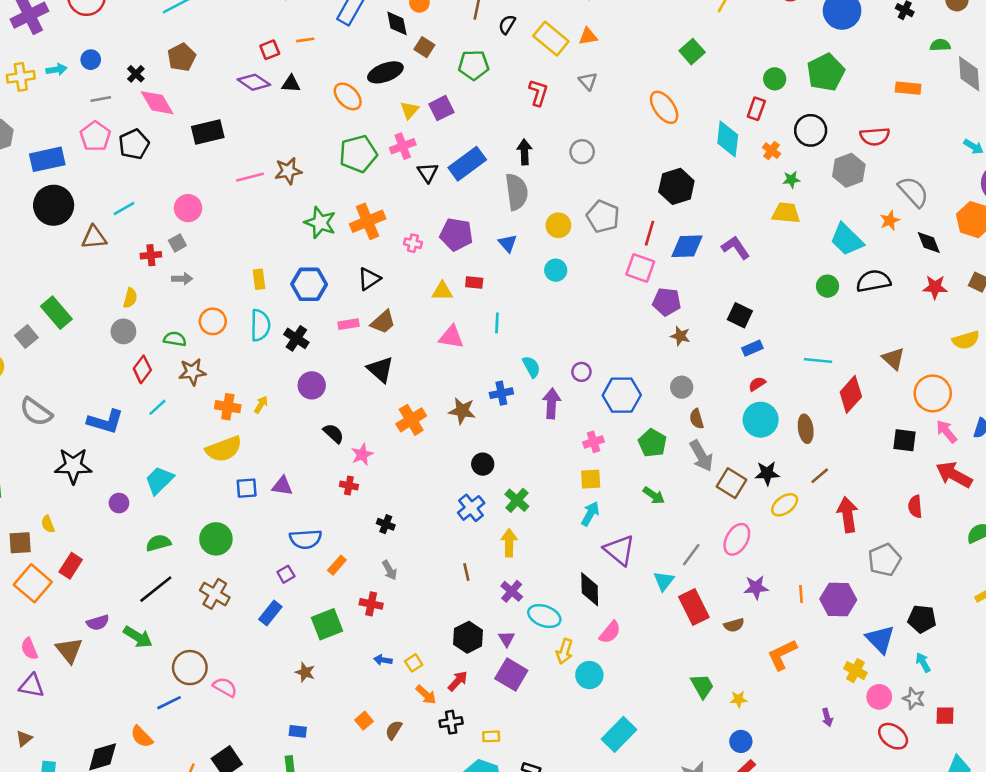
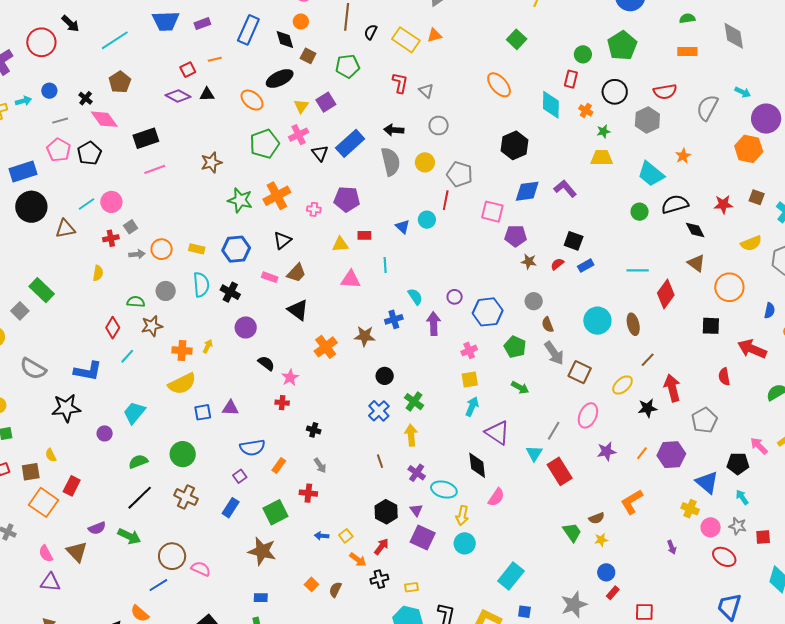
green semicircle: (940, 45) -> (687, 18), moved
gray triangle: (588, 81) -> (426, 91), moved
black arrow: (524, 152) -> (394, 130), turned -78
pink line: (250, 177) -> (155, 169), moved
gray semicircle: (913, 192) -> (707, 108), moved, turned -104
pink circle: (188, 208) -> (111, 202), moved
yellow circle: (558, 225) -> (425, 162), moved
red line: (649, 233) -> (446, 200), moved
black diamond: (929, 242) -> (695, 230), moved
blue triangle: (508, 243) -> (403, 227), moved
yellow rectangle: (259, 279) -> (197, 249), turned -63
orange circle: (213, 321) -> (162, 249), moved
pink rectangle: (349, 324) -> (270, 277), turned 35
gray circle: (123, 331) -> (166, 291), moved
red semicircle: (757, 384) -> (557, 264), moved
pink arrow: (946, 431) -> (759, 446), moved
black star: (767, 473) -> (648, 408), moved
orange line: (801, 594) -> (642, 453), turned 48
brown semicircle: (734, 625) -> (597, 518), moved
brown star: (305, 672) -> (262, 551), size x1.8
cyan circle: (589, 675) -> (465, 543), moved

